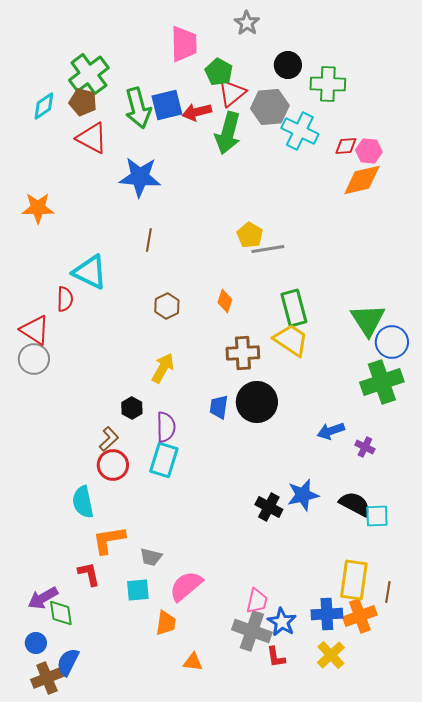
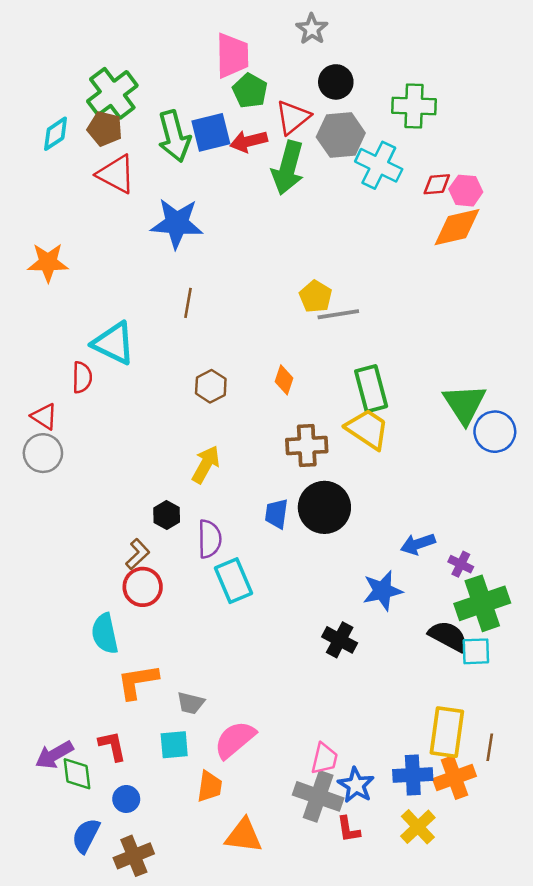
black circle: (288, 65) -> (336, 82), moved
green pentagon: (219, 72) -> (250, 91), moved
red triangle: (35, 330) -> (44, 416), size x0.7
green cross: (382, 382) -> (482, 603), moved
cyan rectangle: (164, 460) -> (234, 581), moved, turned -40
blue star: (303, 495) -> (383, 591), moved
red L-shape: (89, 574) -> (112, 746), moved
blue circle: (36, 643) -> (126, 799), moved
orange triangle: (193, 662) -> (244, 836), size x1.5
brown cross: (47, 678) -> (134, 856), moved

